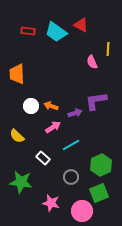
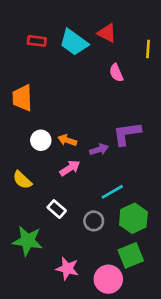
yellow line: (108, 49) -> (148, 49), moved
pink semicircle: (92, 62) -> (116, 73), moved
cyan line: (71, 145) -> (112, 192), moved
gray circle: (71, 177) -> (94, 221), moved

